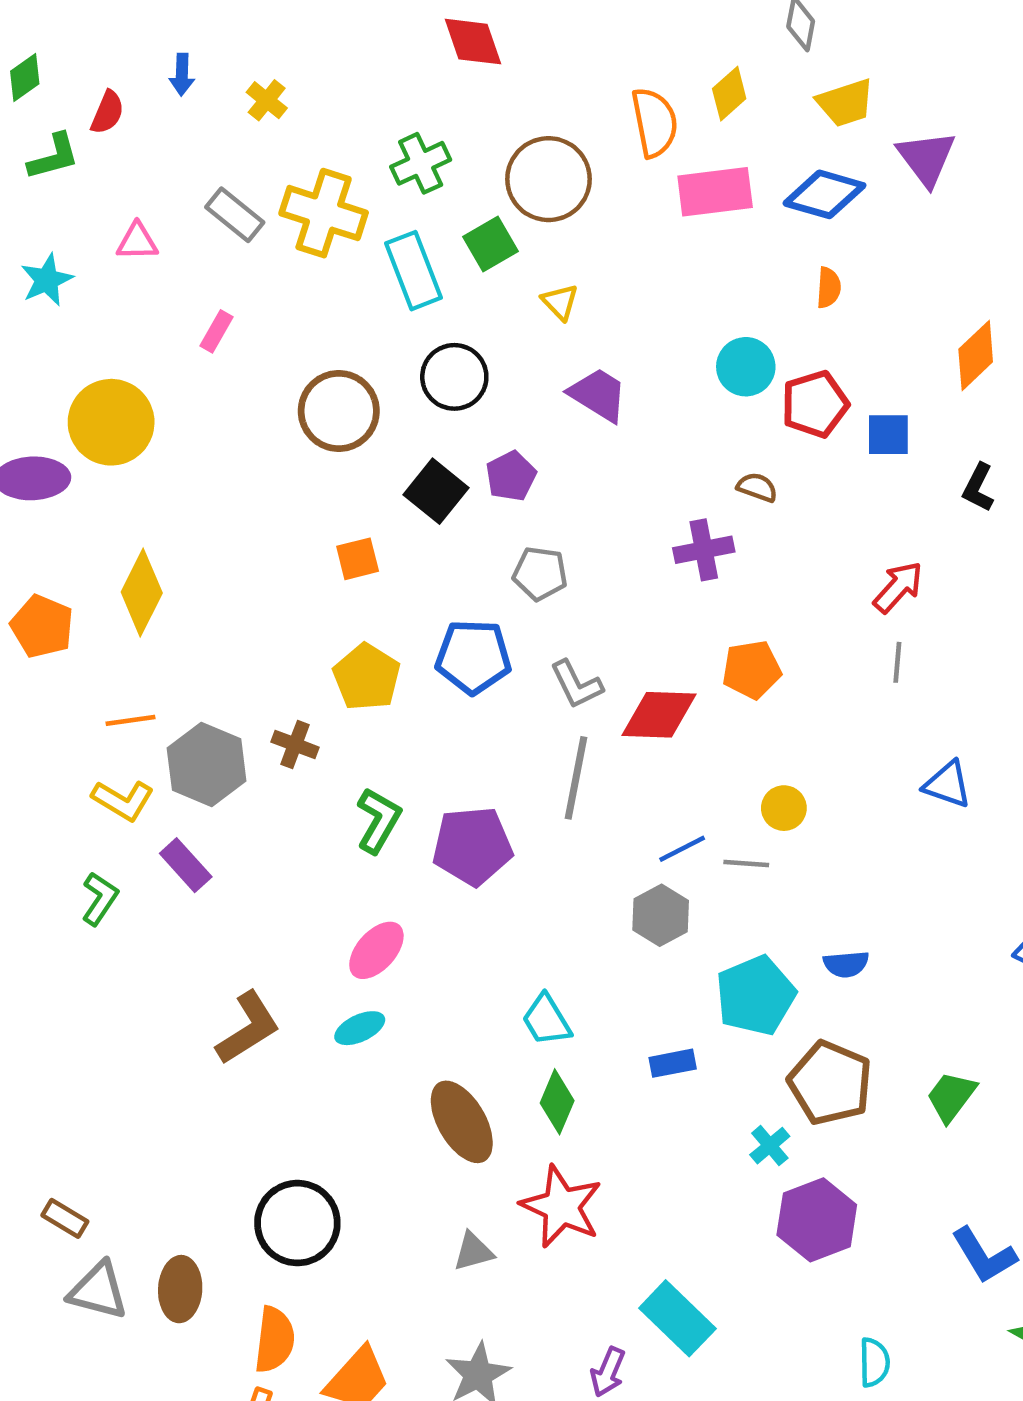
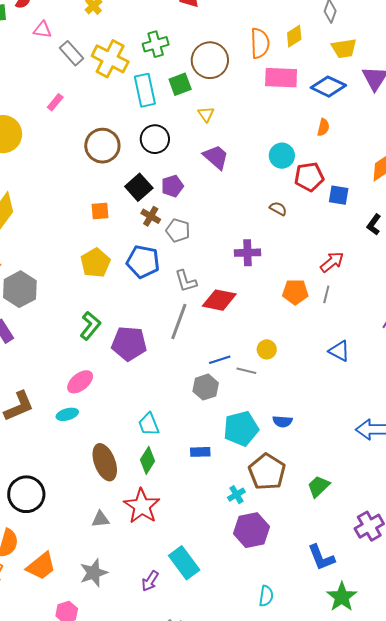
pink triangle: (137, 242) -> (43, 30), moved
purple cross: (704, 550) -> (247, 253), moved
orange pentagon: (752, 670) -> (295, 292), moved
brown cross: (295, 745) -> (151, 216), moved

